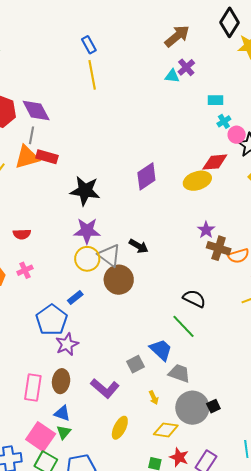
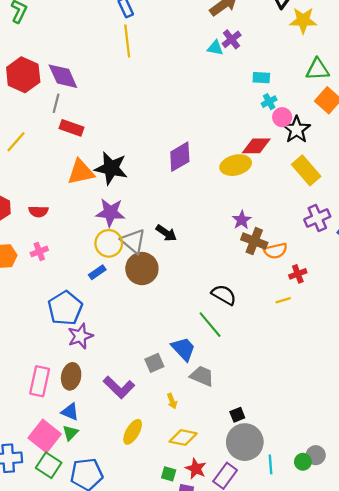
orange triangle: (27, 157) -> (81, 172), moved
blue rectangle: (75, 298) -> (97, 272), moved
gray circle: (192, 408) -> (245, 442), moved

